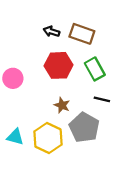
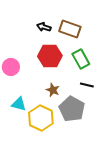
cyan triangle: (15, 137) -> (19, 104), moved

